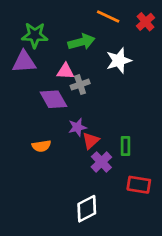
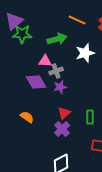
purple triangle: (24, 62) -> (14, 21), moved, turned -36
purple star: (77, 127) -> (60, 87), moved
orange semicircle: (41, 146) -> (27, 117), turned -136
purple cross: (101, 162) -> (62, 129), moved

